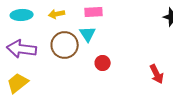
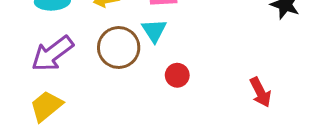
purple arrow: (22, 49) -> (52, 54), turned -44

